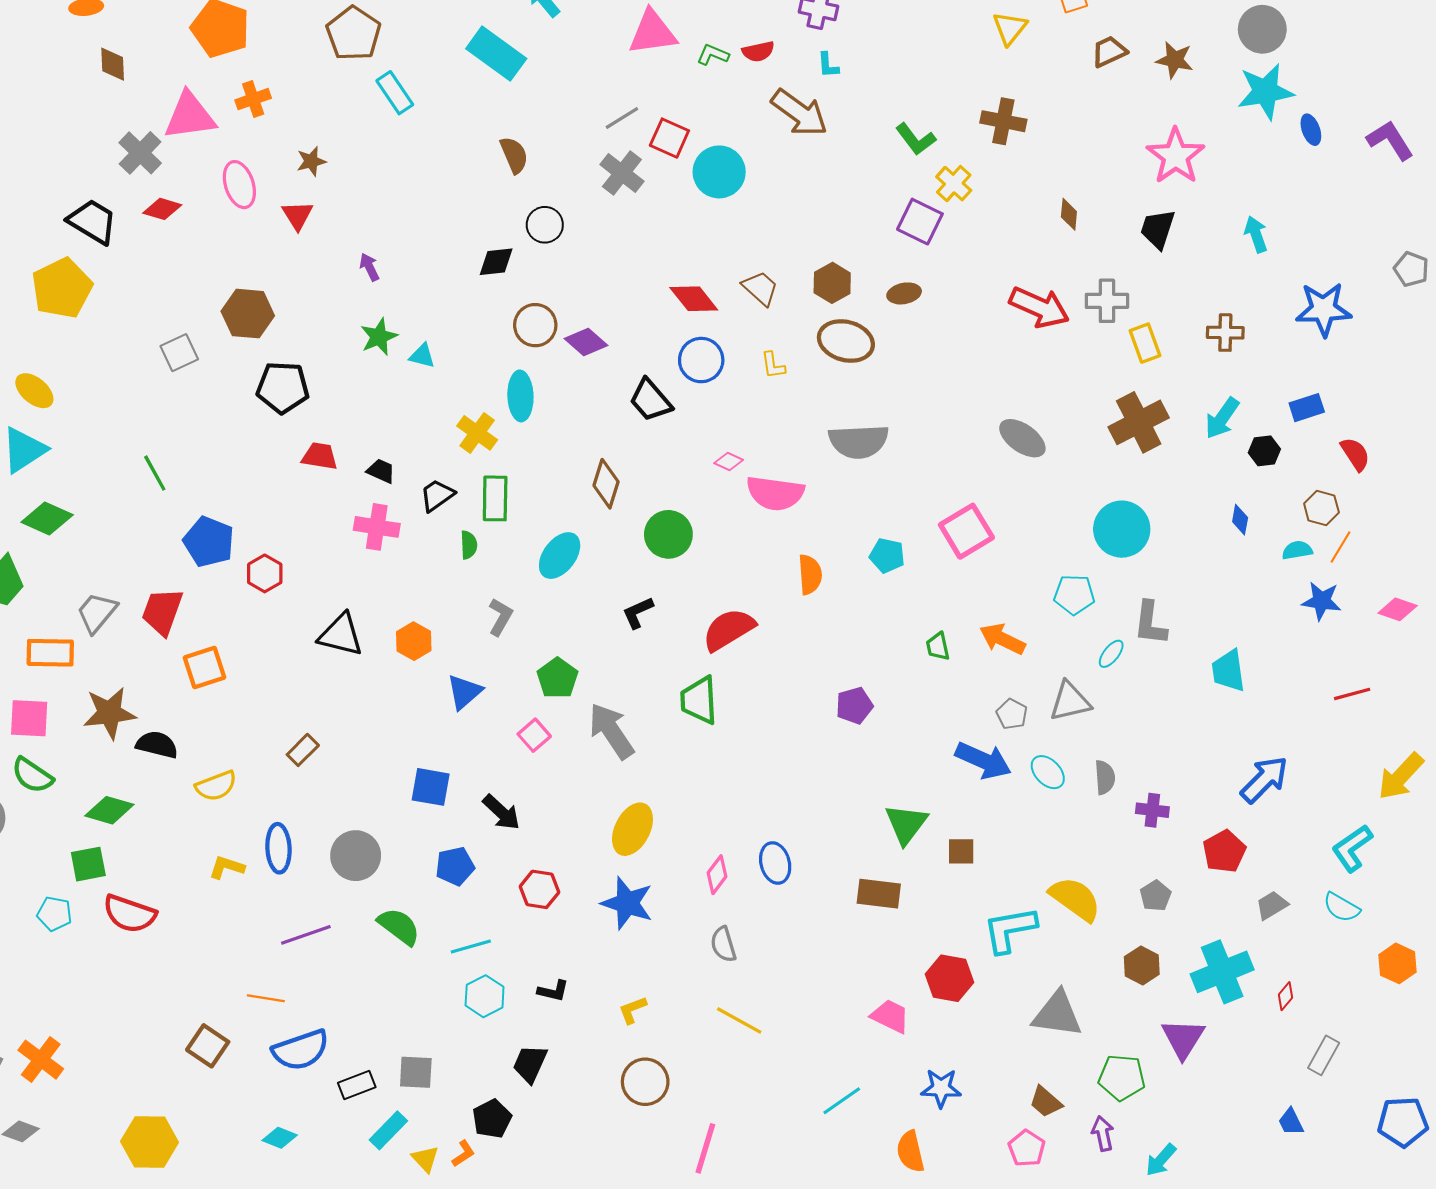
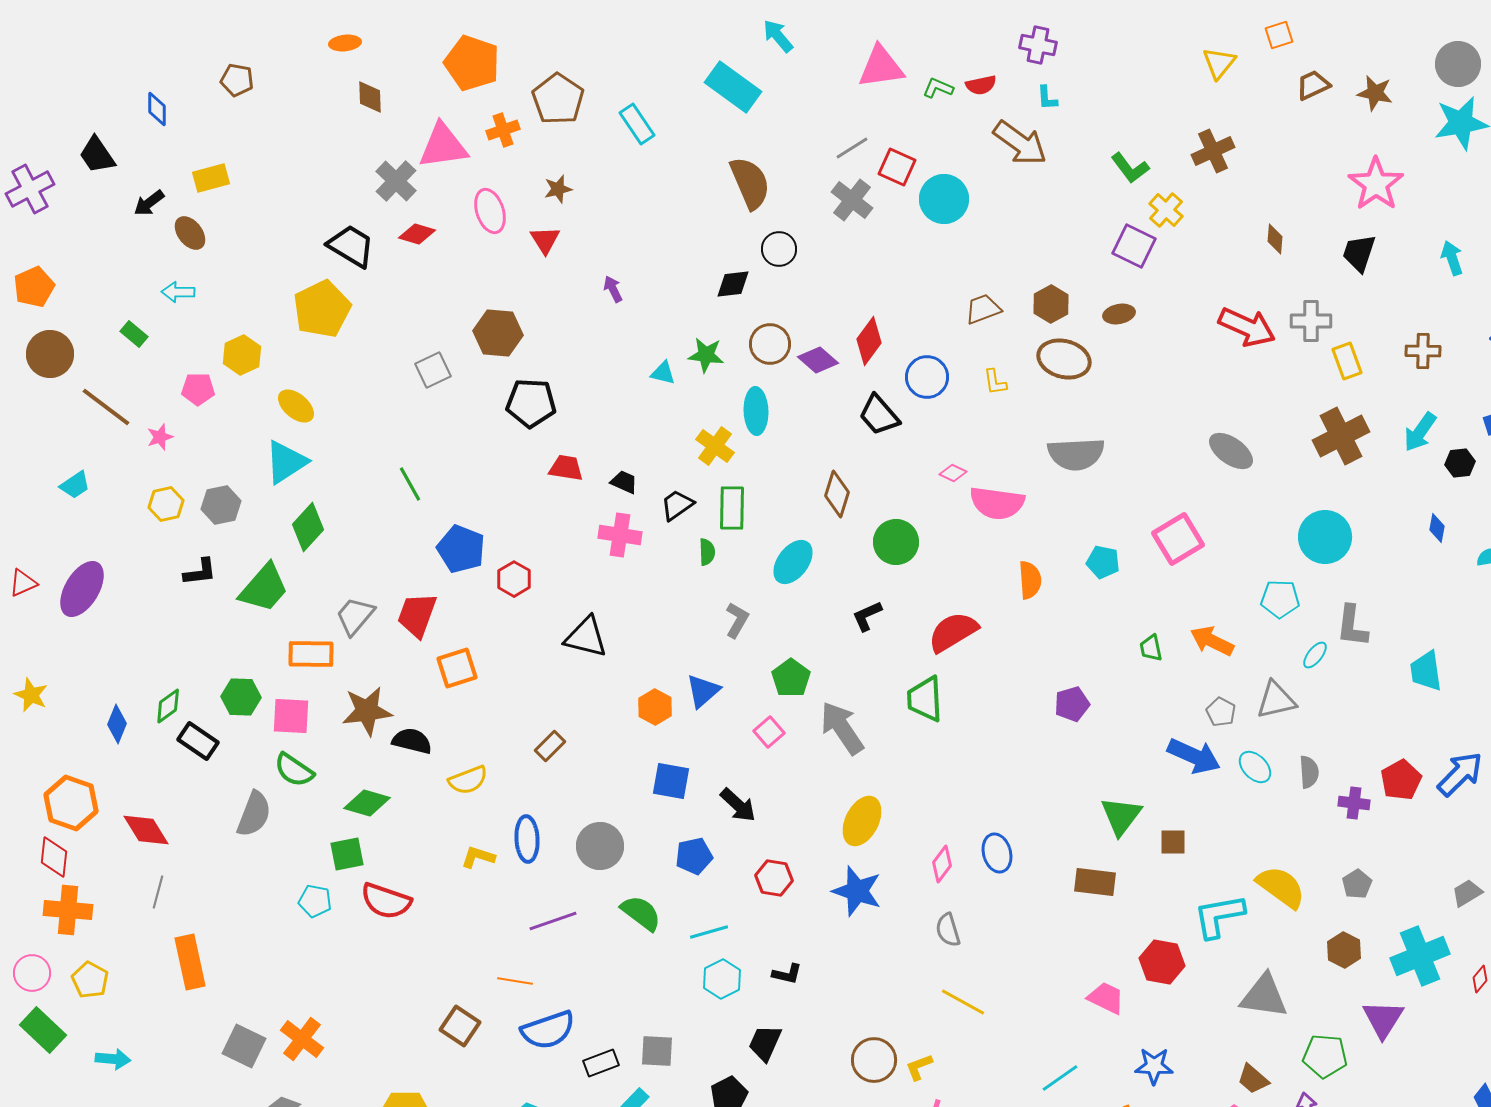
brown pentagon: (354, 33) -> (558, 99), moved
brown cross: (1003, 121) -> (1213, 151), turned -36
brown semicircle: (514, 155) -> (750, 183), size x1.5
brown trapezoid: (760, 288) -> (983, 309), turned -63
red diamond: (694, 299) -> (869, 341), moved, turned 75
green star: (379, 337) -> (706, 355), moved, turned 30
green diamond: (47, 519) -> (308, 527), turned -72
orange hexagon: (414, 641) -> (655, 707), moved
red pentagon: (1224, 851) -> (1401, 780), moved
yellow L-shape: (632, 1010) -> (919, 1067), moved

